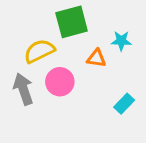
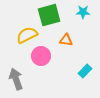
cyan star: (121, 41) -> (83, 12), moved
gray arrow: (23, 89) -> (16, 79), moved

